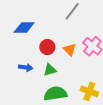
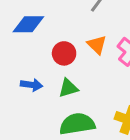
orange triangle: (70, 50) -> (97, 45), moved

